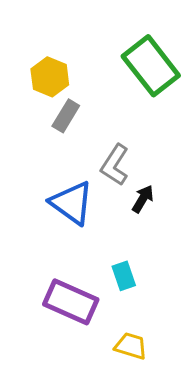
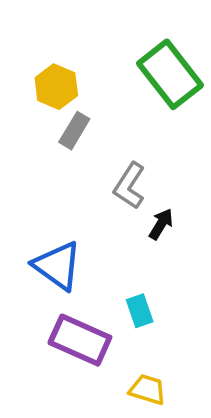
blue triangle: (72, 203) -> (57, 266), moved

